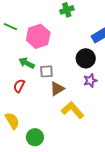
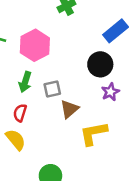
green arrow: (27, 63) -> (25, 82), turned -91
yellow L-shape: (73, 110) -> (94, 133), turned -50
yellow semicircle: (12, 121) -> (16, 140), moved

